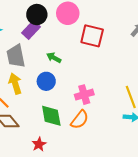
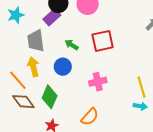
red square: (92, 36) -> (103, 41), moved, turned -30
green diamond: (51, 116) -> (50, 97), moved, turned 30
orange semicircle: (80, 120) -> (90, 117), moved

